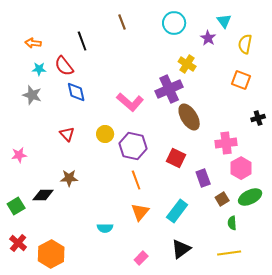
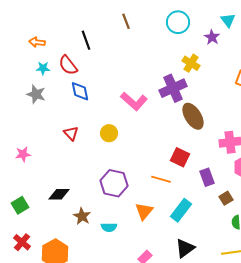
purple hexagon: (133, 146) -> (114, 183), moved
brown star: (69, 178) -> (82, 216), moved, turned 30
orange line: (136, 180) -> (161, 179), moved, turned -54
black diamond: (43, 195) -> (59, 194), moved

